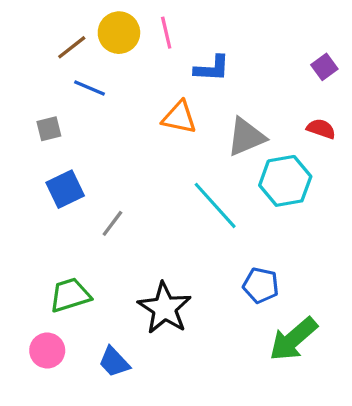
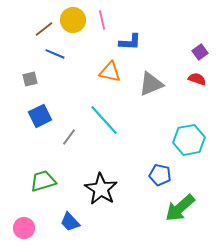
purple square: (324, 67) -> (200, 52), moved
cyan hexagon: (285, 181) -> (189, 140), moved
cyan line: (215, 205) -> (104, 120), moved
pink circle: (47, 351) -> (24, 228), moved

